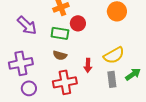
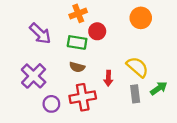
yellow semicircle: (114, 55) -> (137, 67), turned -110
purple cross: (21, 63) -> (34, 76), turned -35
purple circle: (29, 88) -> (51, 104), moved

